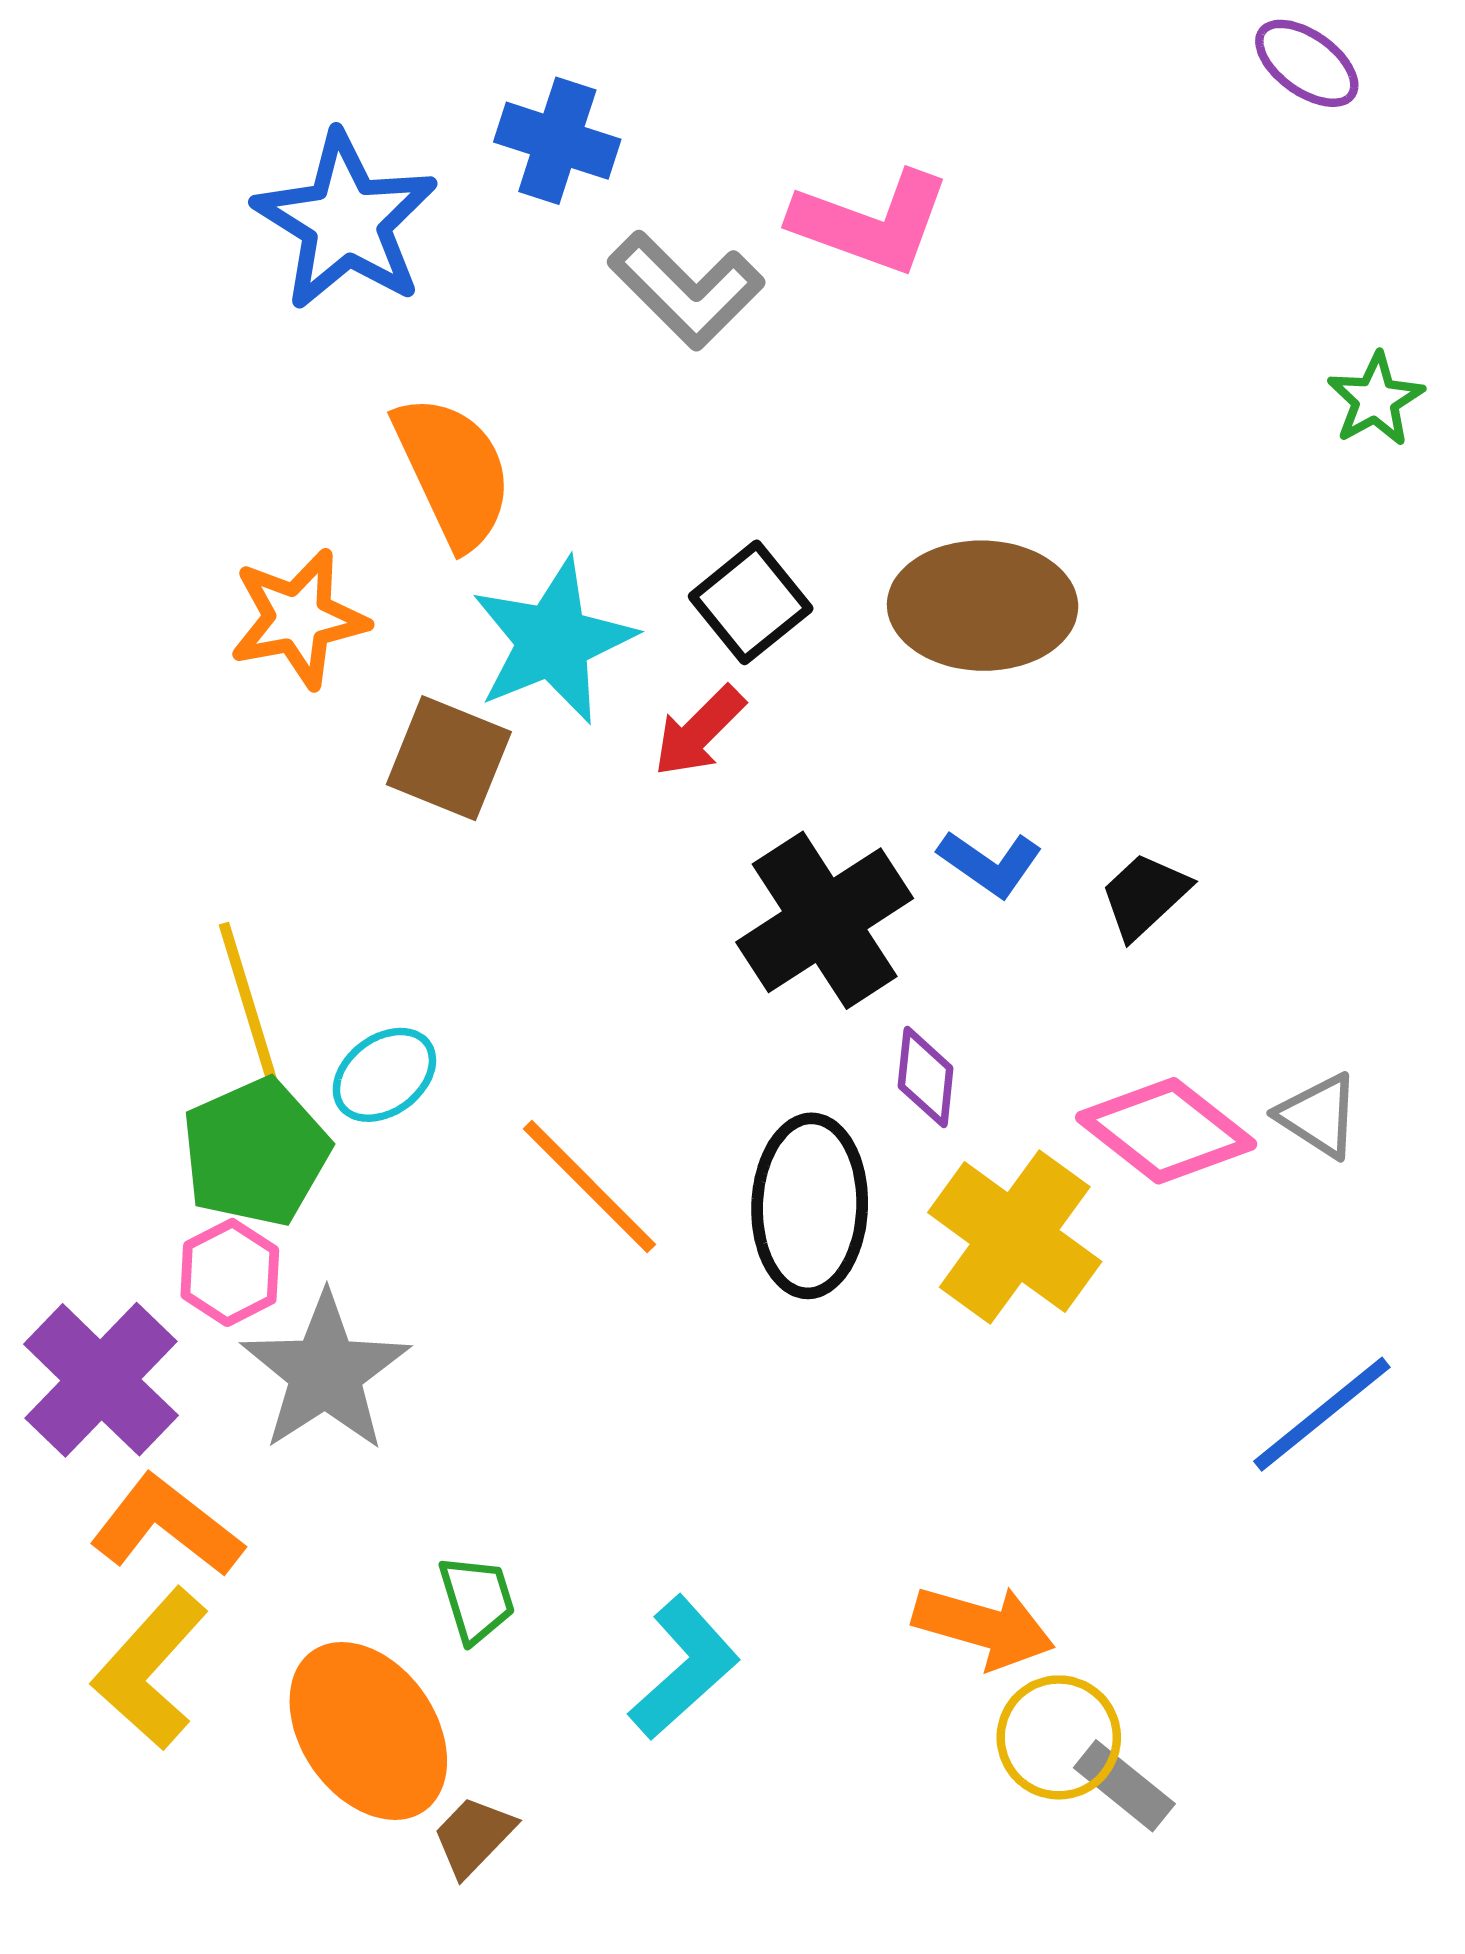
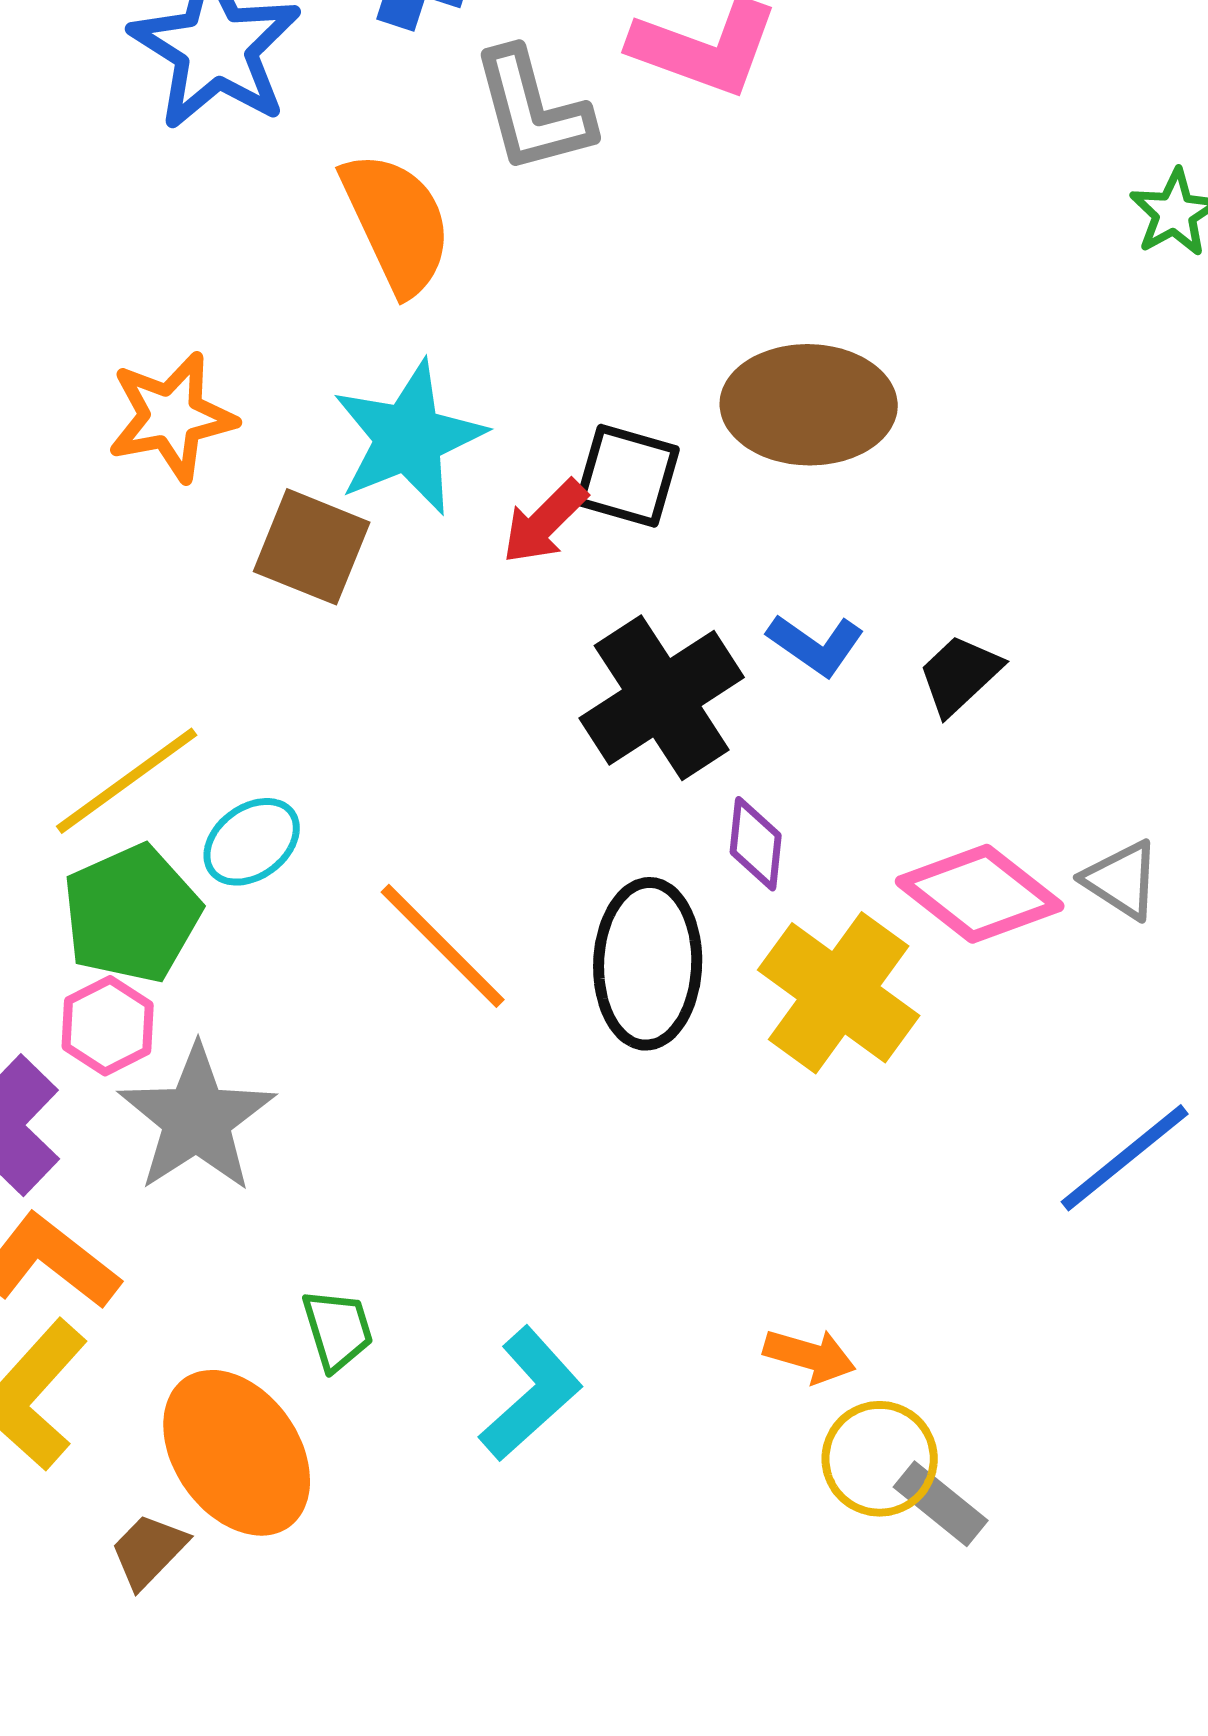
gray L-shape: (686, 290) -> (533, 111), turned 30
orange semicircle: (453, 471) -> (397, 223), moved
black square: (751, 602) -> (628, 476), moved, turned -35
yellow line: (250, 1009) -> (127, 781), turned 71
orange arrow: (984, 1627) -> (810, 1356), size x0.7
brown trapezoid: (474, 1836) -> (149, 1551), moved

